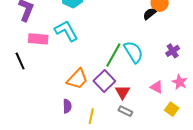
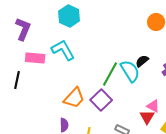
black semicircle: (150, 14) -> (142, 61), moved
black line: (20, 61) -> (17, 80), turned 36
red triangle: (122, 92) -> (147, 117), moved

